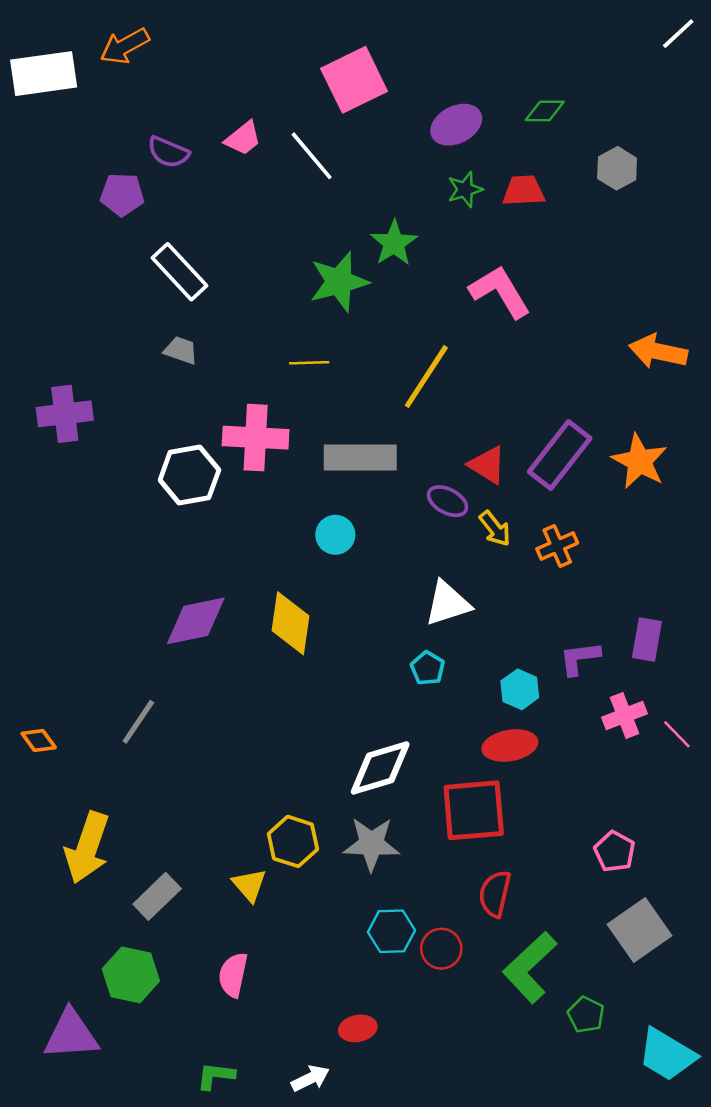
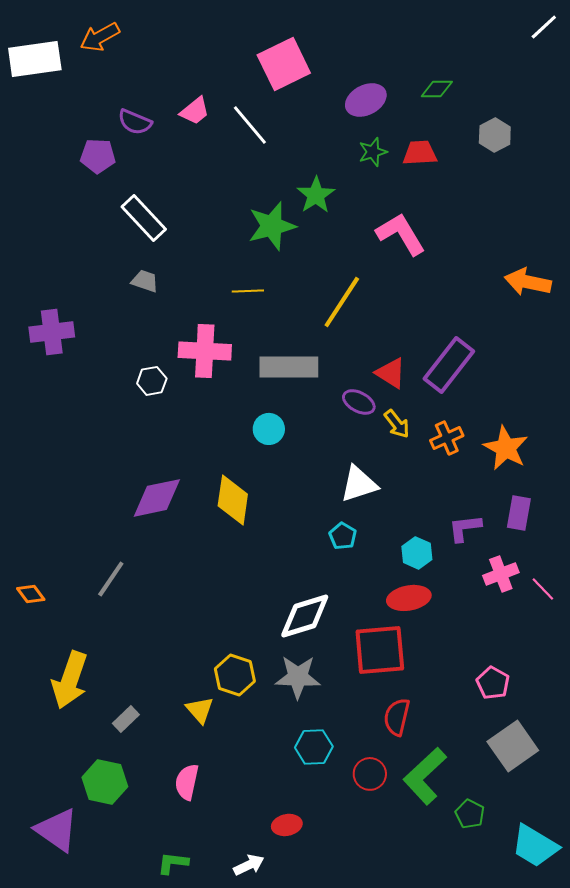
orange star: (640, 461) -> (506, 448), moved
white hexagon: (189, 475) -> (152, 381), size x0.6
gray rectangle: (157, 896) -> (126, 719), size x0.7
red circle: (441, 949) -> (370, 774), moved
purple triangle: (71, 1035) -> (57, 830), turned 39

